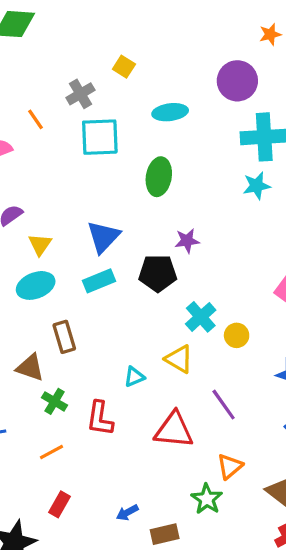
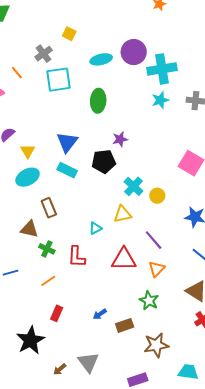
purple circle: (237, 81) -> (134, 52), moved
cyan rectangle: (99, 281) -> (67, 170), turned 54
yellow triangle: (179, 359) -> (123, 214), turned -36
orange triangle: (230, 466) -> (157, 269), moved

